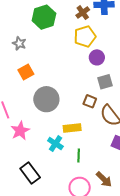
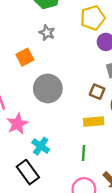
gray star: (19, 43) -> (47, 33), moved
yellow rectangle: (72, 128) -> (94, 122), moved
cyan cross: (55, 144) -> (41, 146), moved

